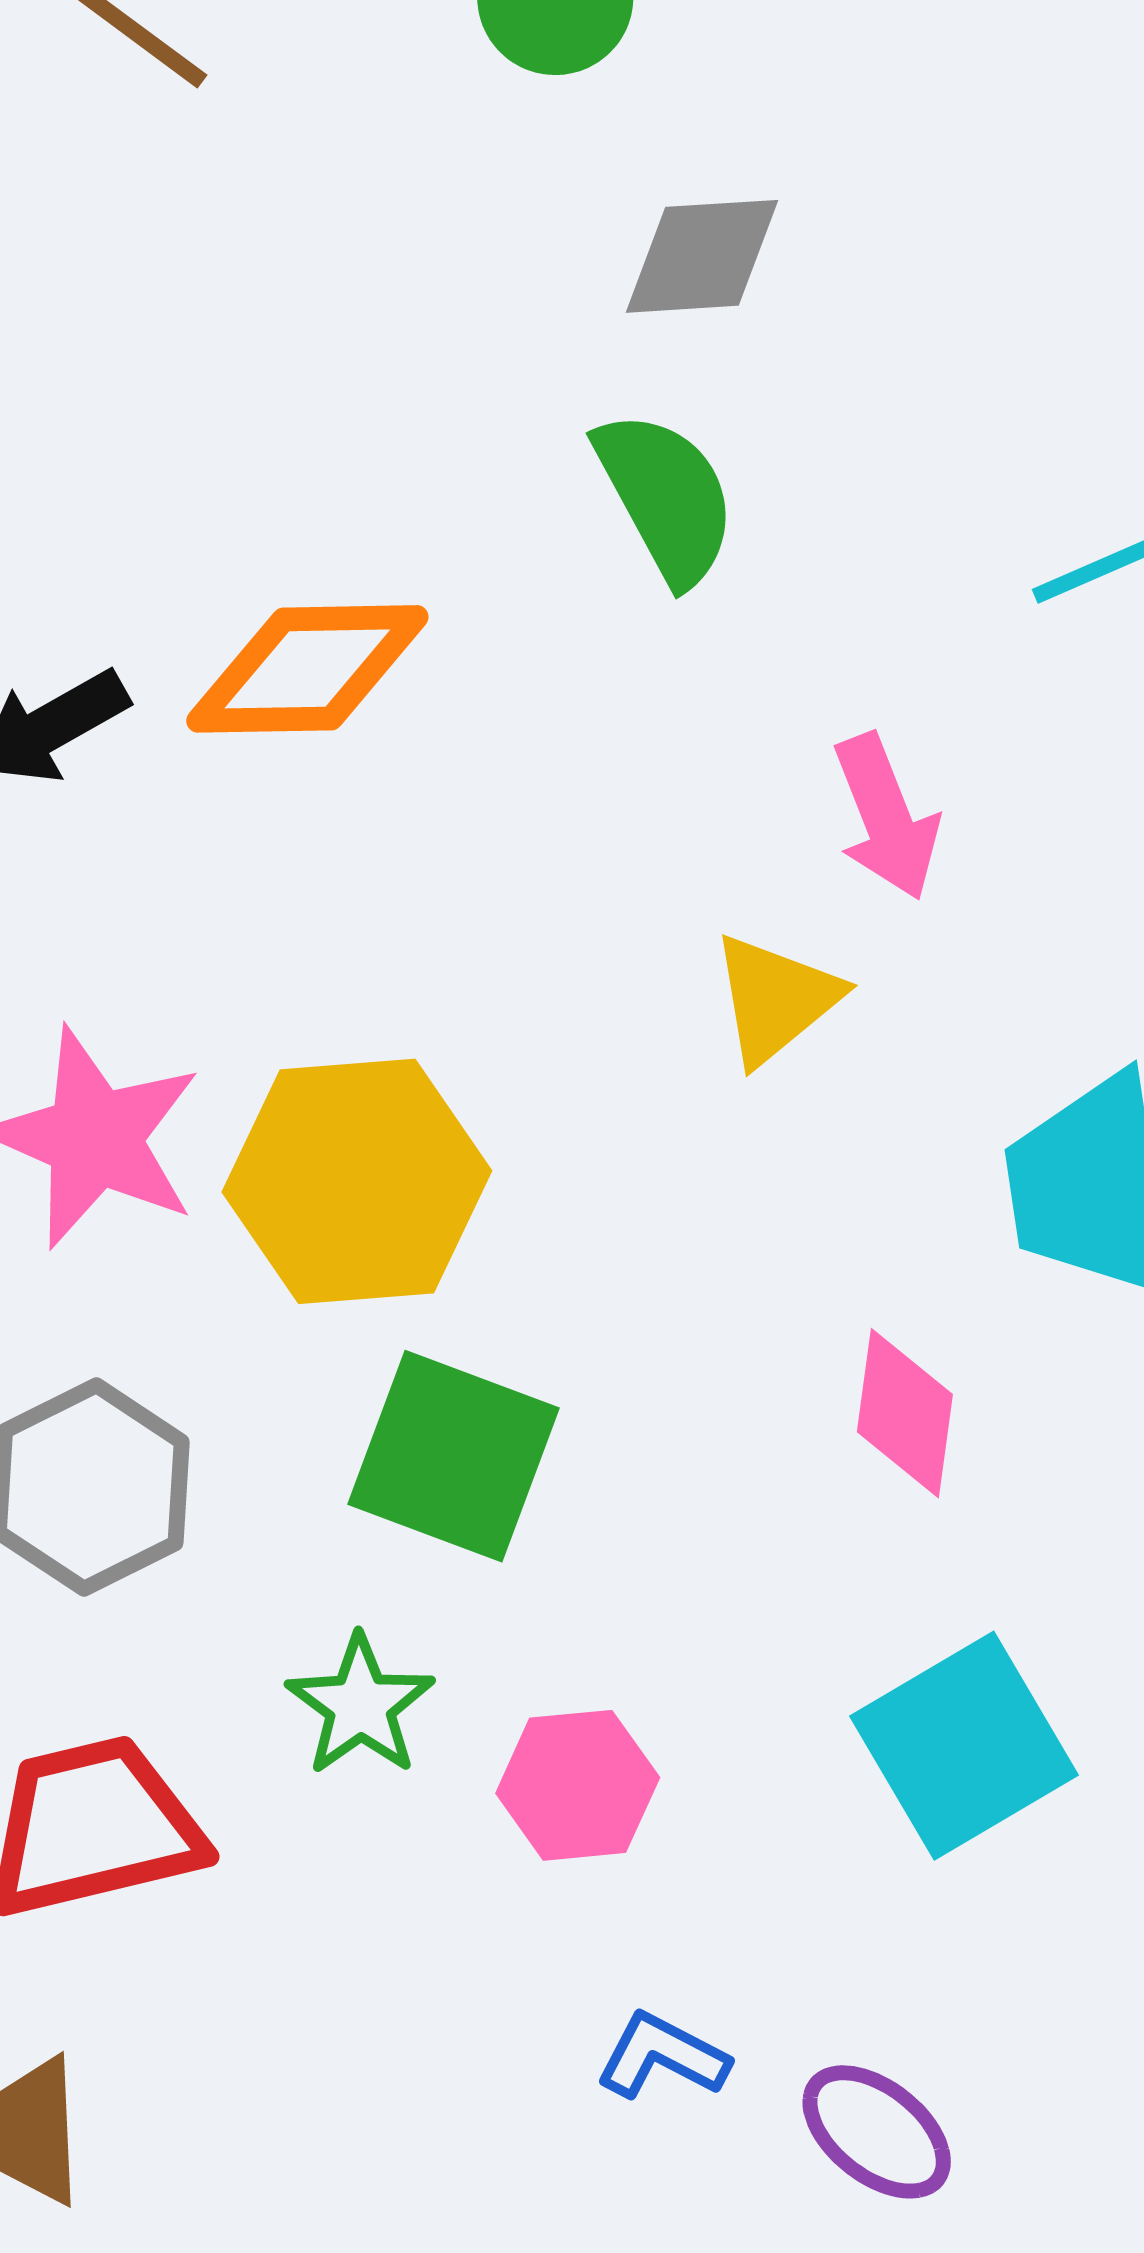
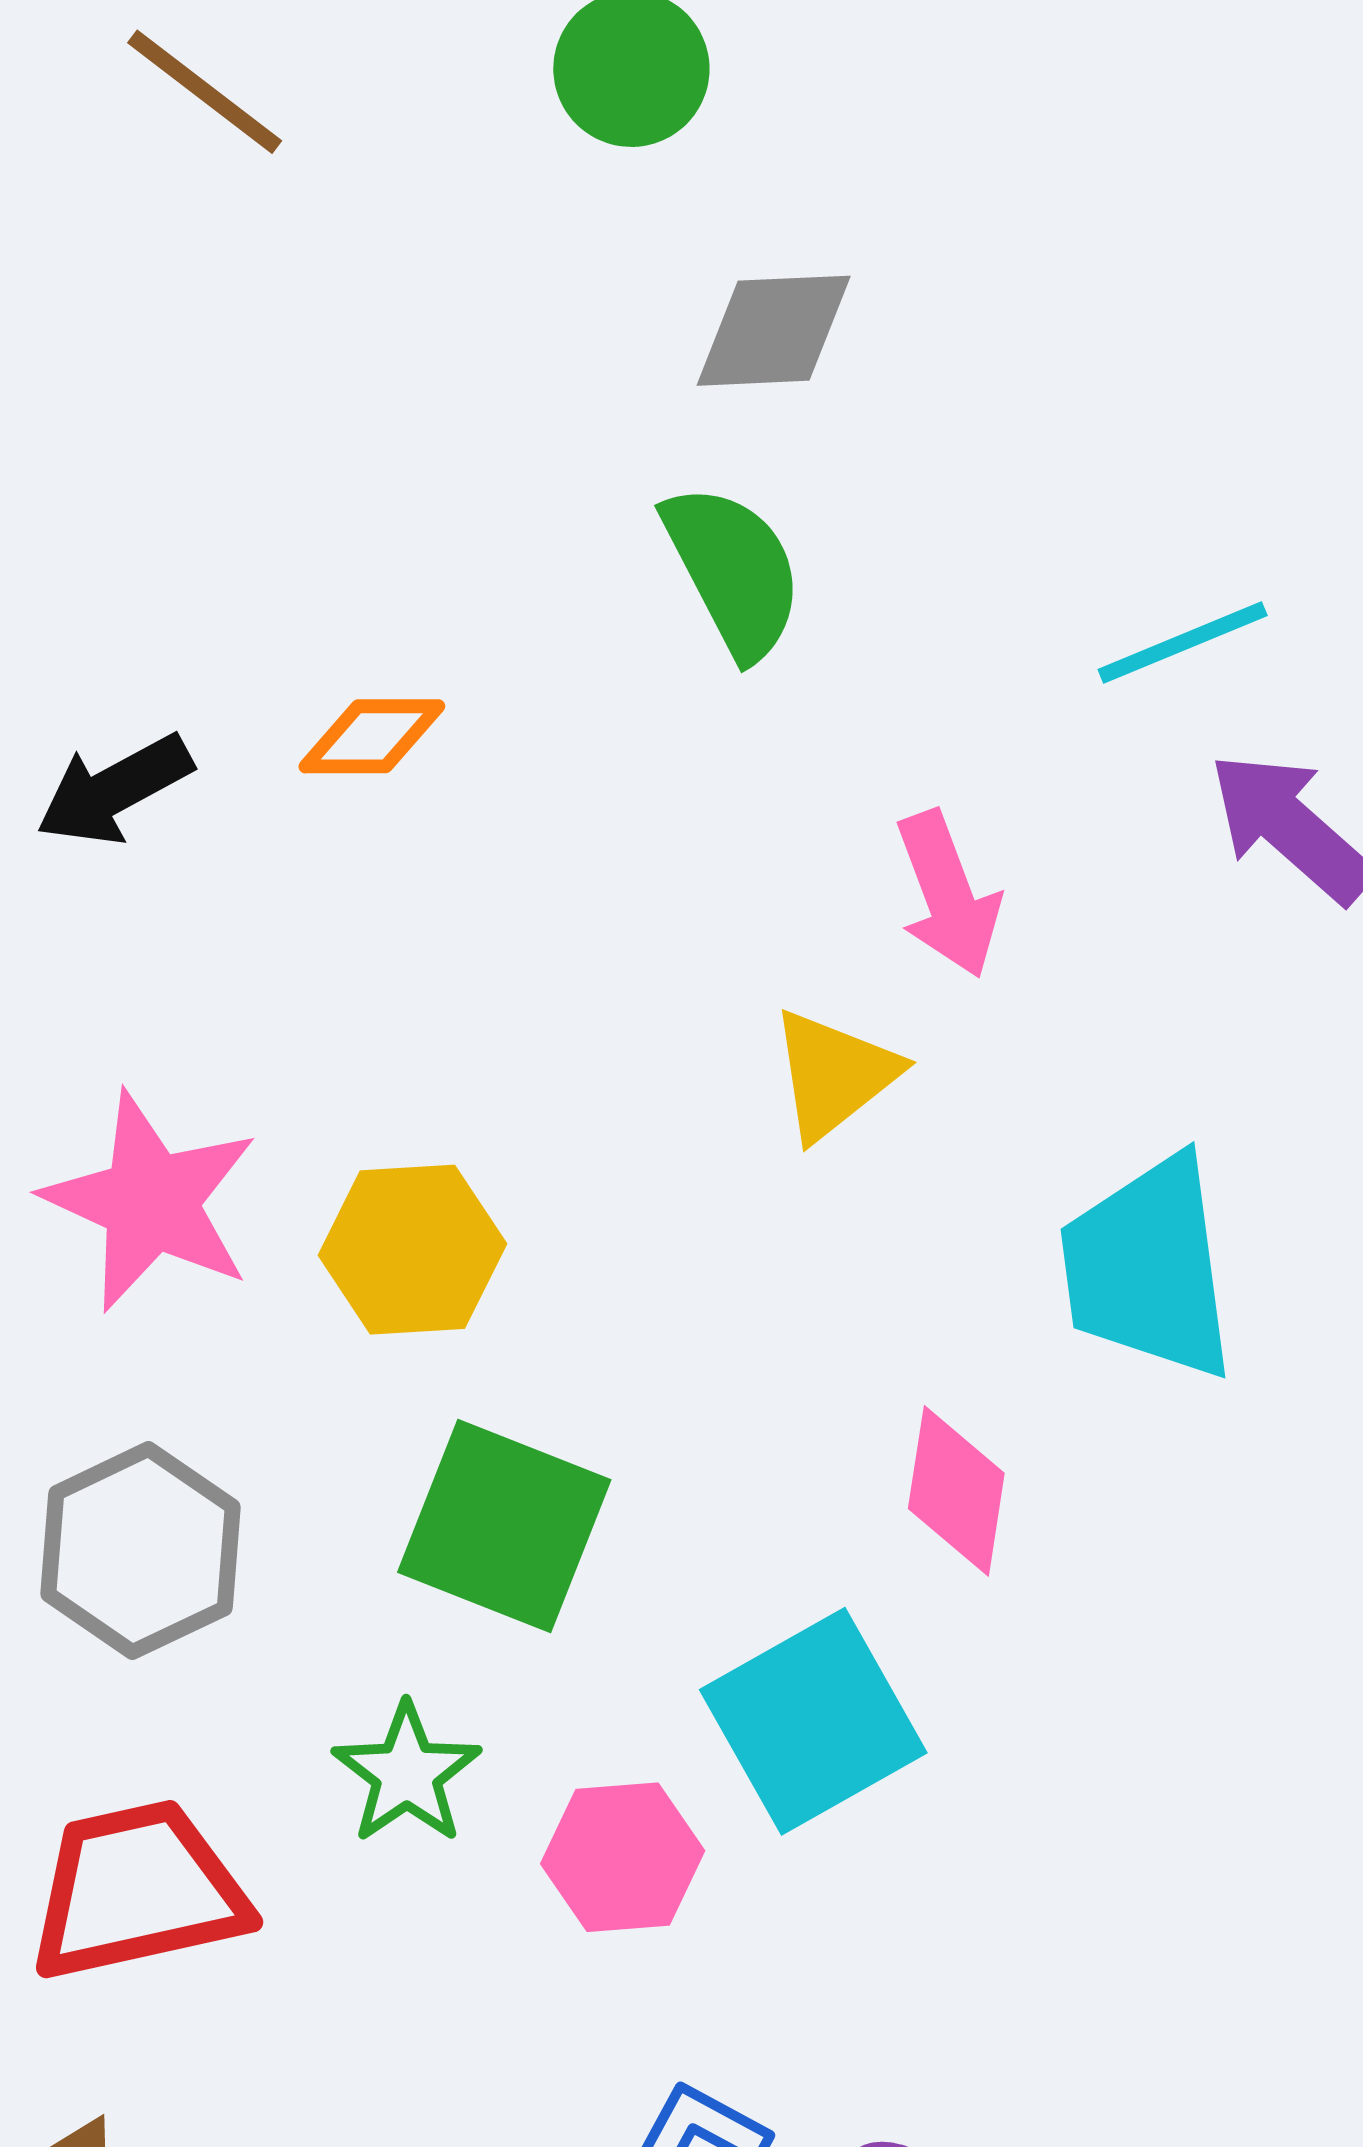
orange diamond: (307, 669) -> (372, 736), size x0.6
yellow hexagon: (357, 1181) -> (412, 1250), size x0.7
cyan square: (964, 1746) -> (813, 1721), moved

